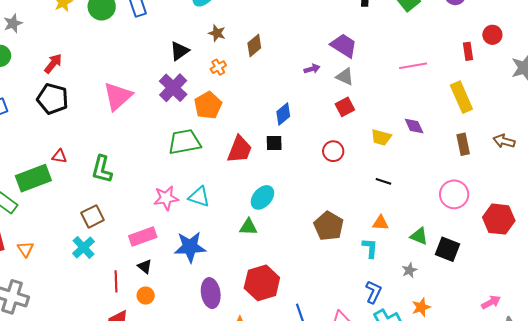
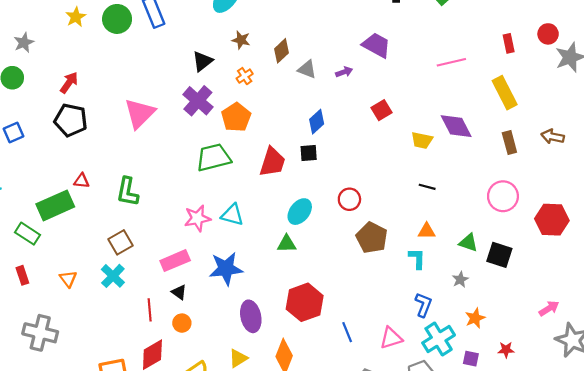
red circle: (492, 35) -> (548, 34), moved
gray triangle: (345, 77) -> (307, 69), moved
purple diamond: (414, 126) -> (456, 126), size x1.5
red circle: (333, 151) -> (349, 199), moved
orange triangle: (25, 249) -> (68, 279), moved

